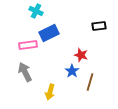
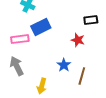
red star: (81, 55) -> (78, 40), moved

